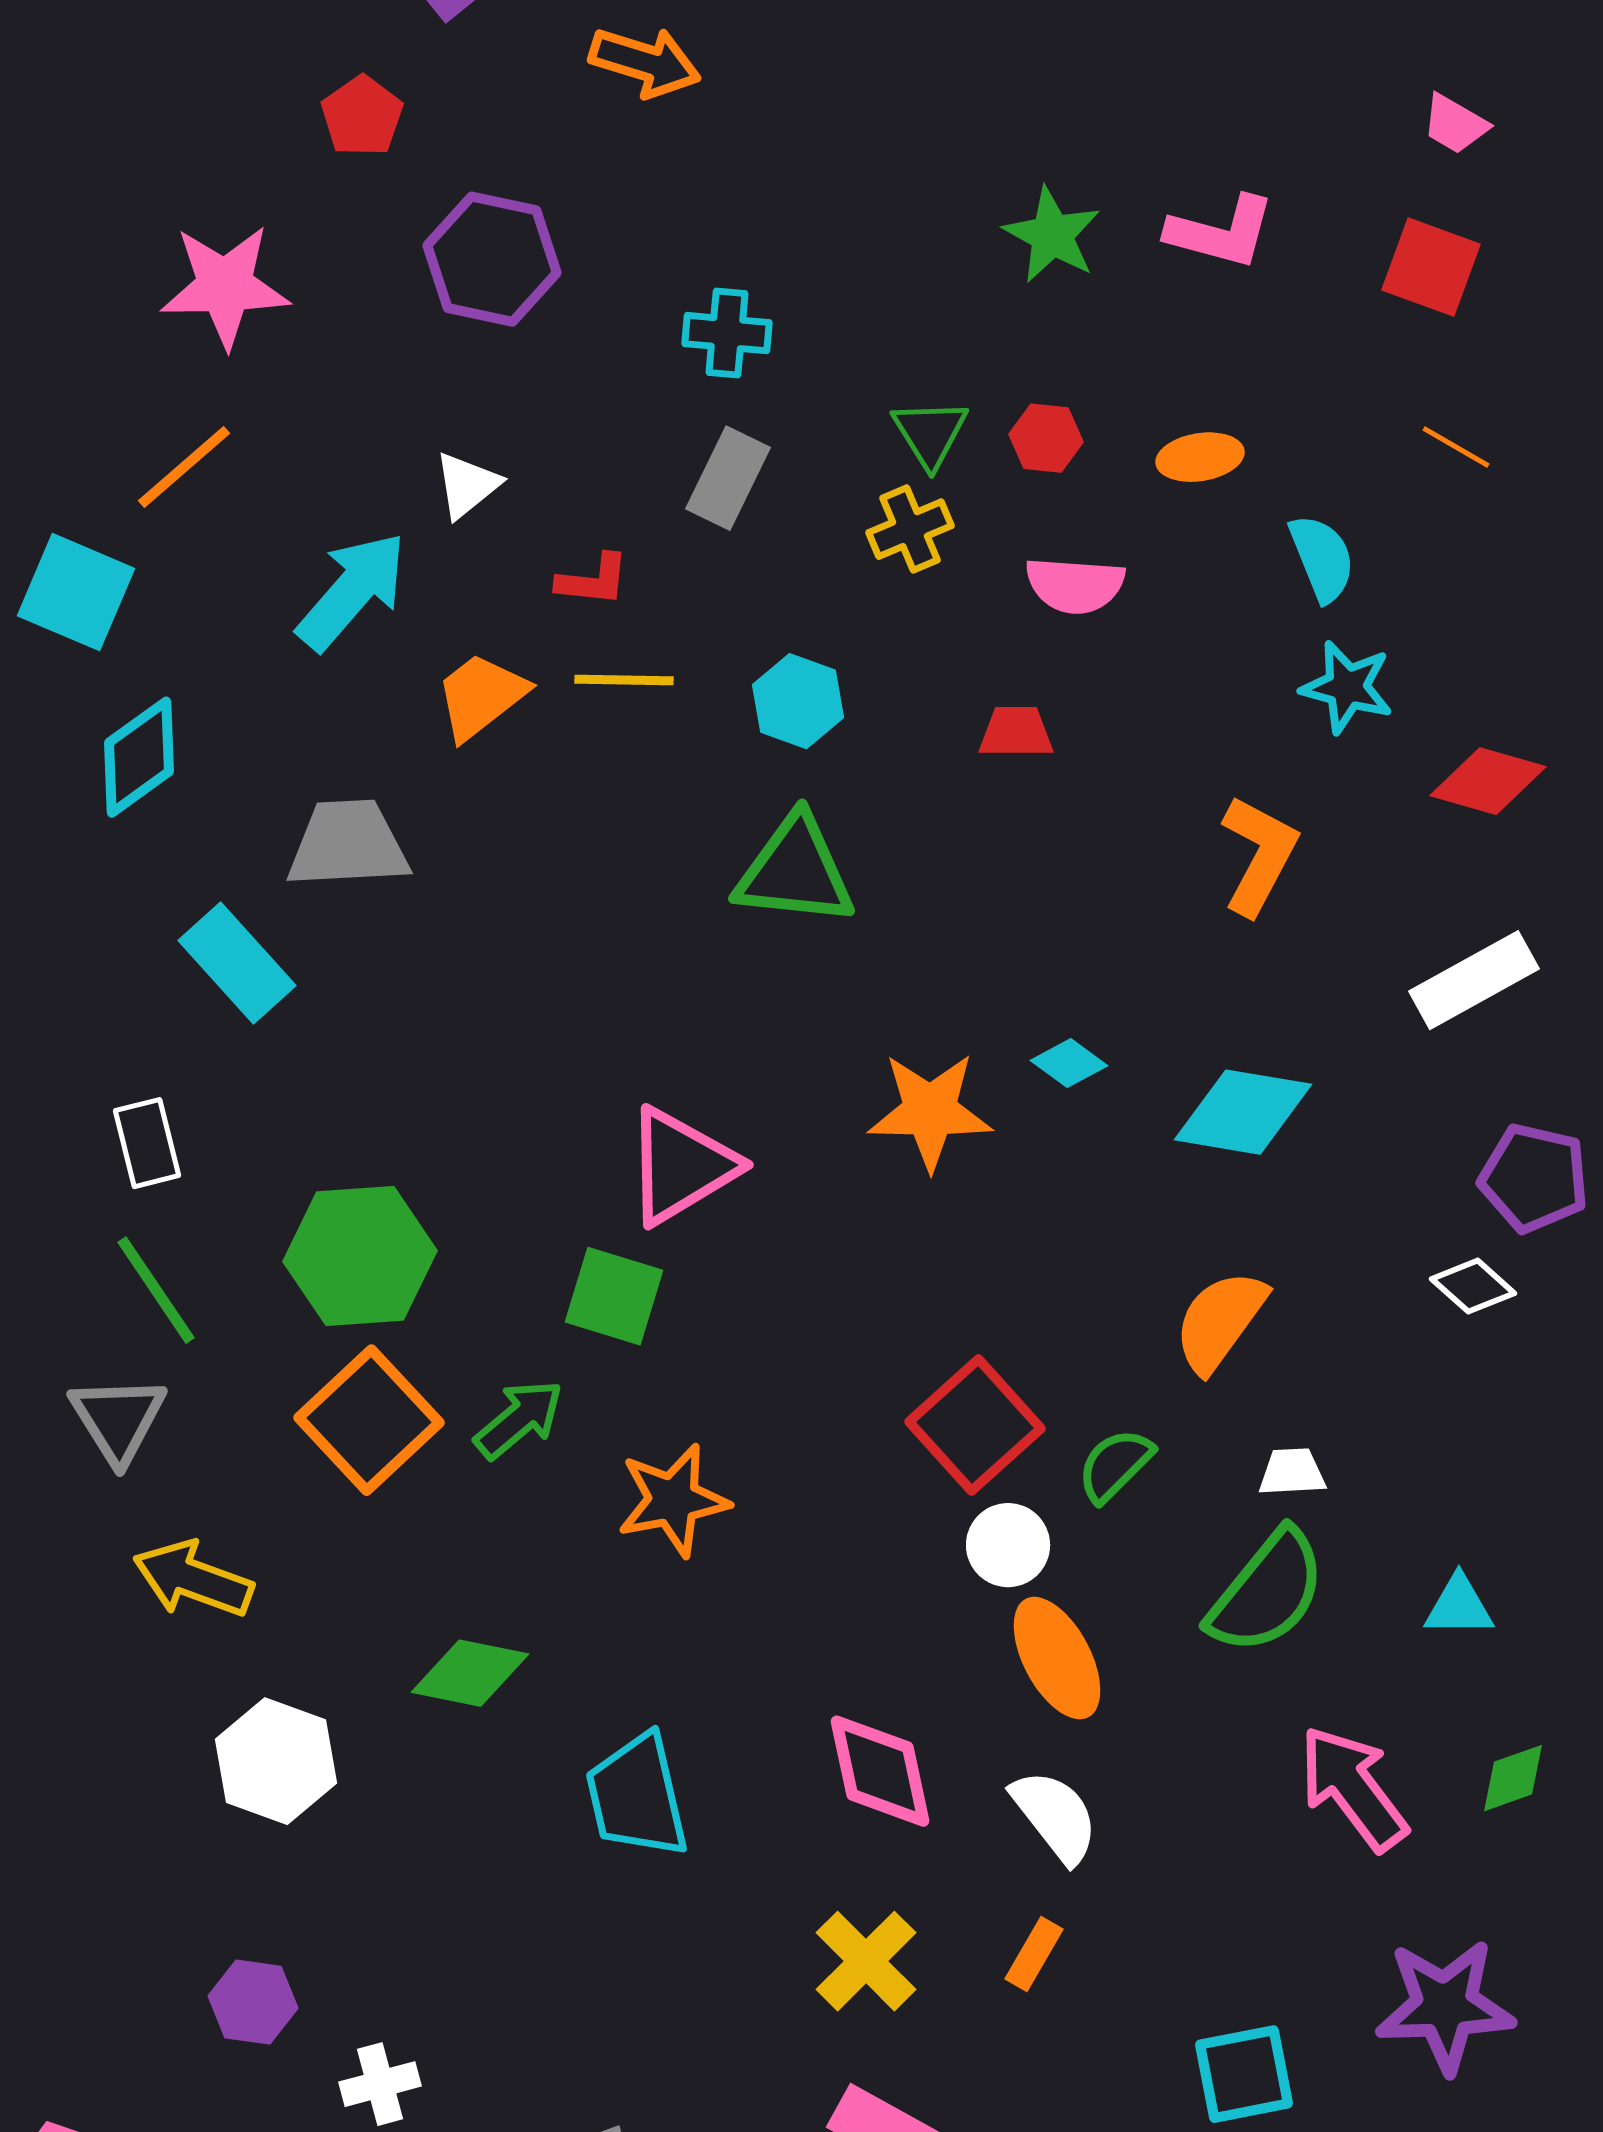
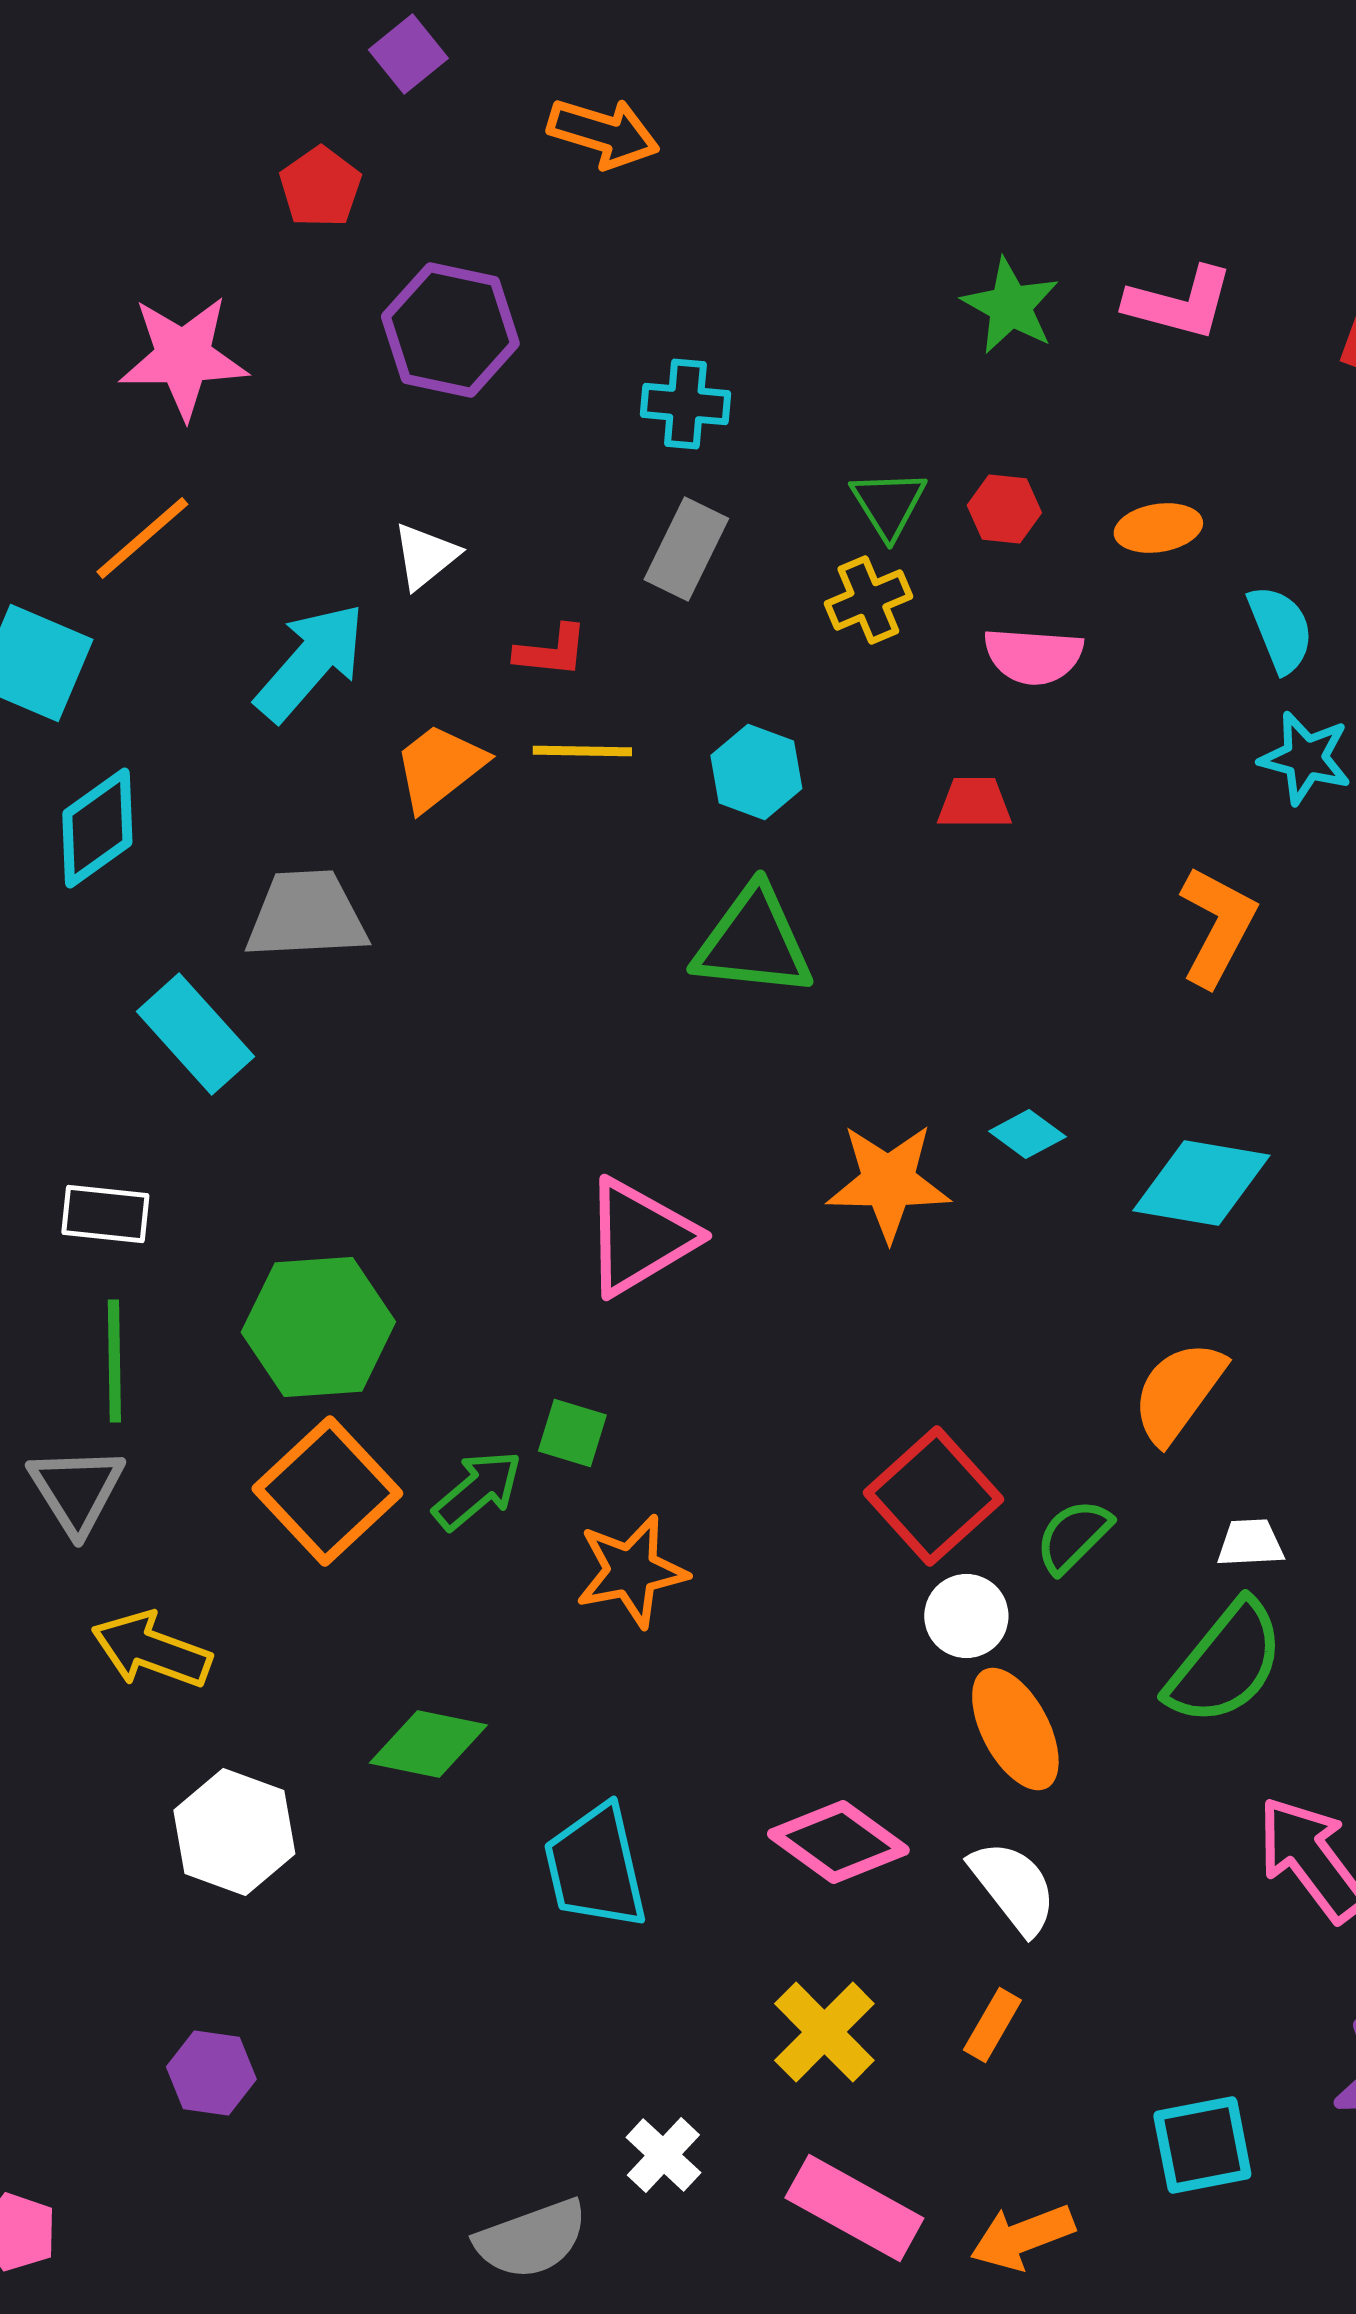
white rectangle: (147, 1143) -> (105, 1214), turned -70
green line: (156, 1290) -> (114, 1361), turned 33
green square: (614, 1296) -> (572, 1433), moved, size x0.7
pink diamond: (880, 1771) -> (838, 1842), turned -42
white cross: (380, 2084) -> (663, 2155), moved, turned -32

